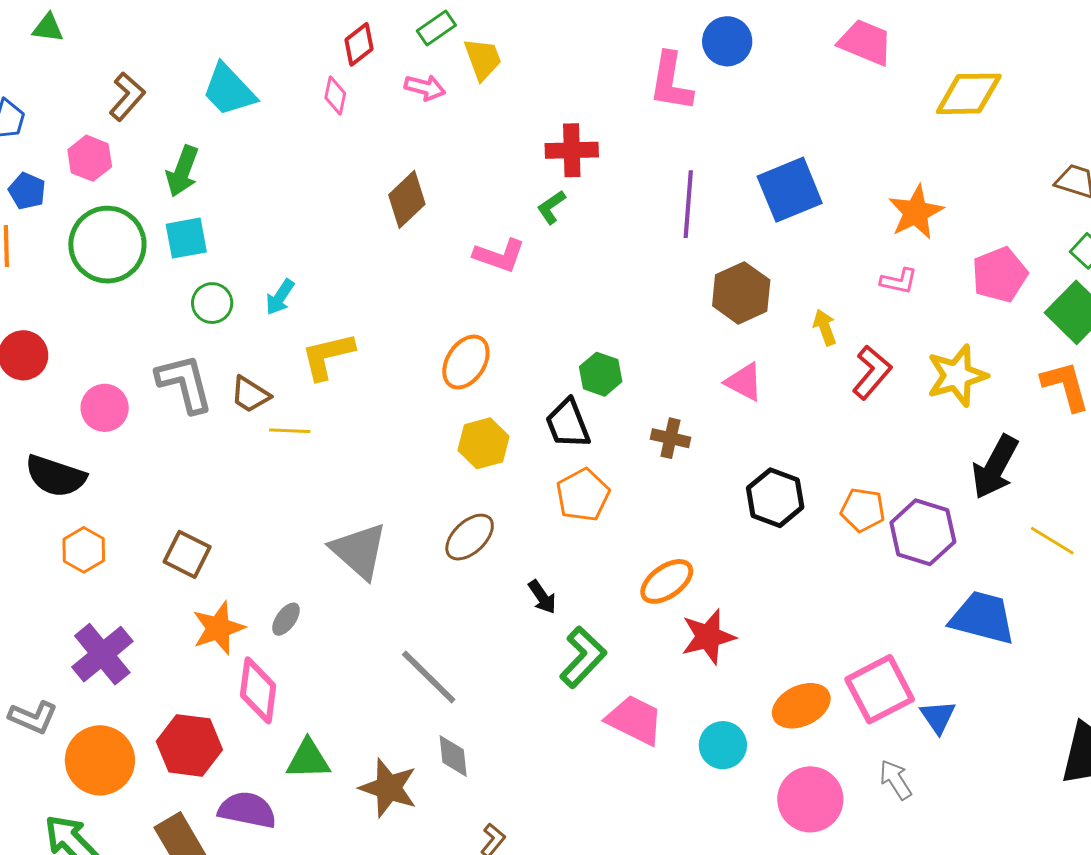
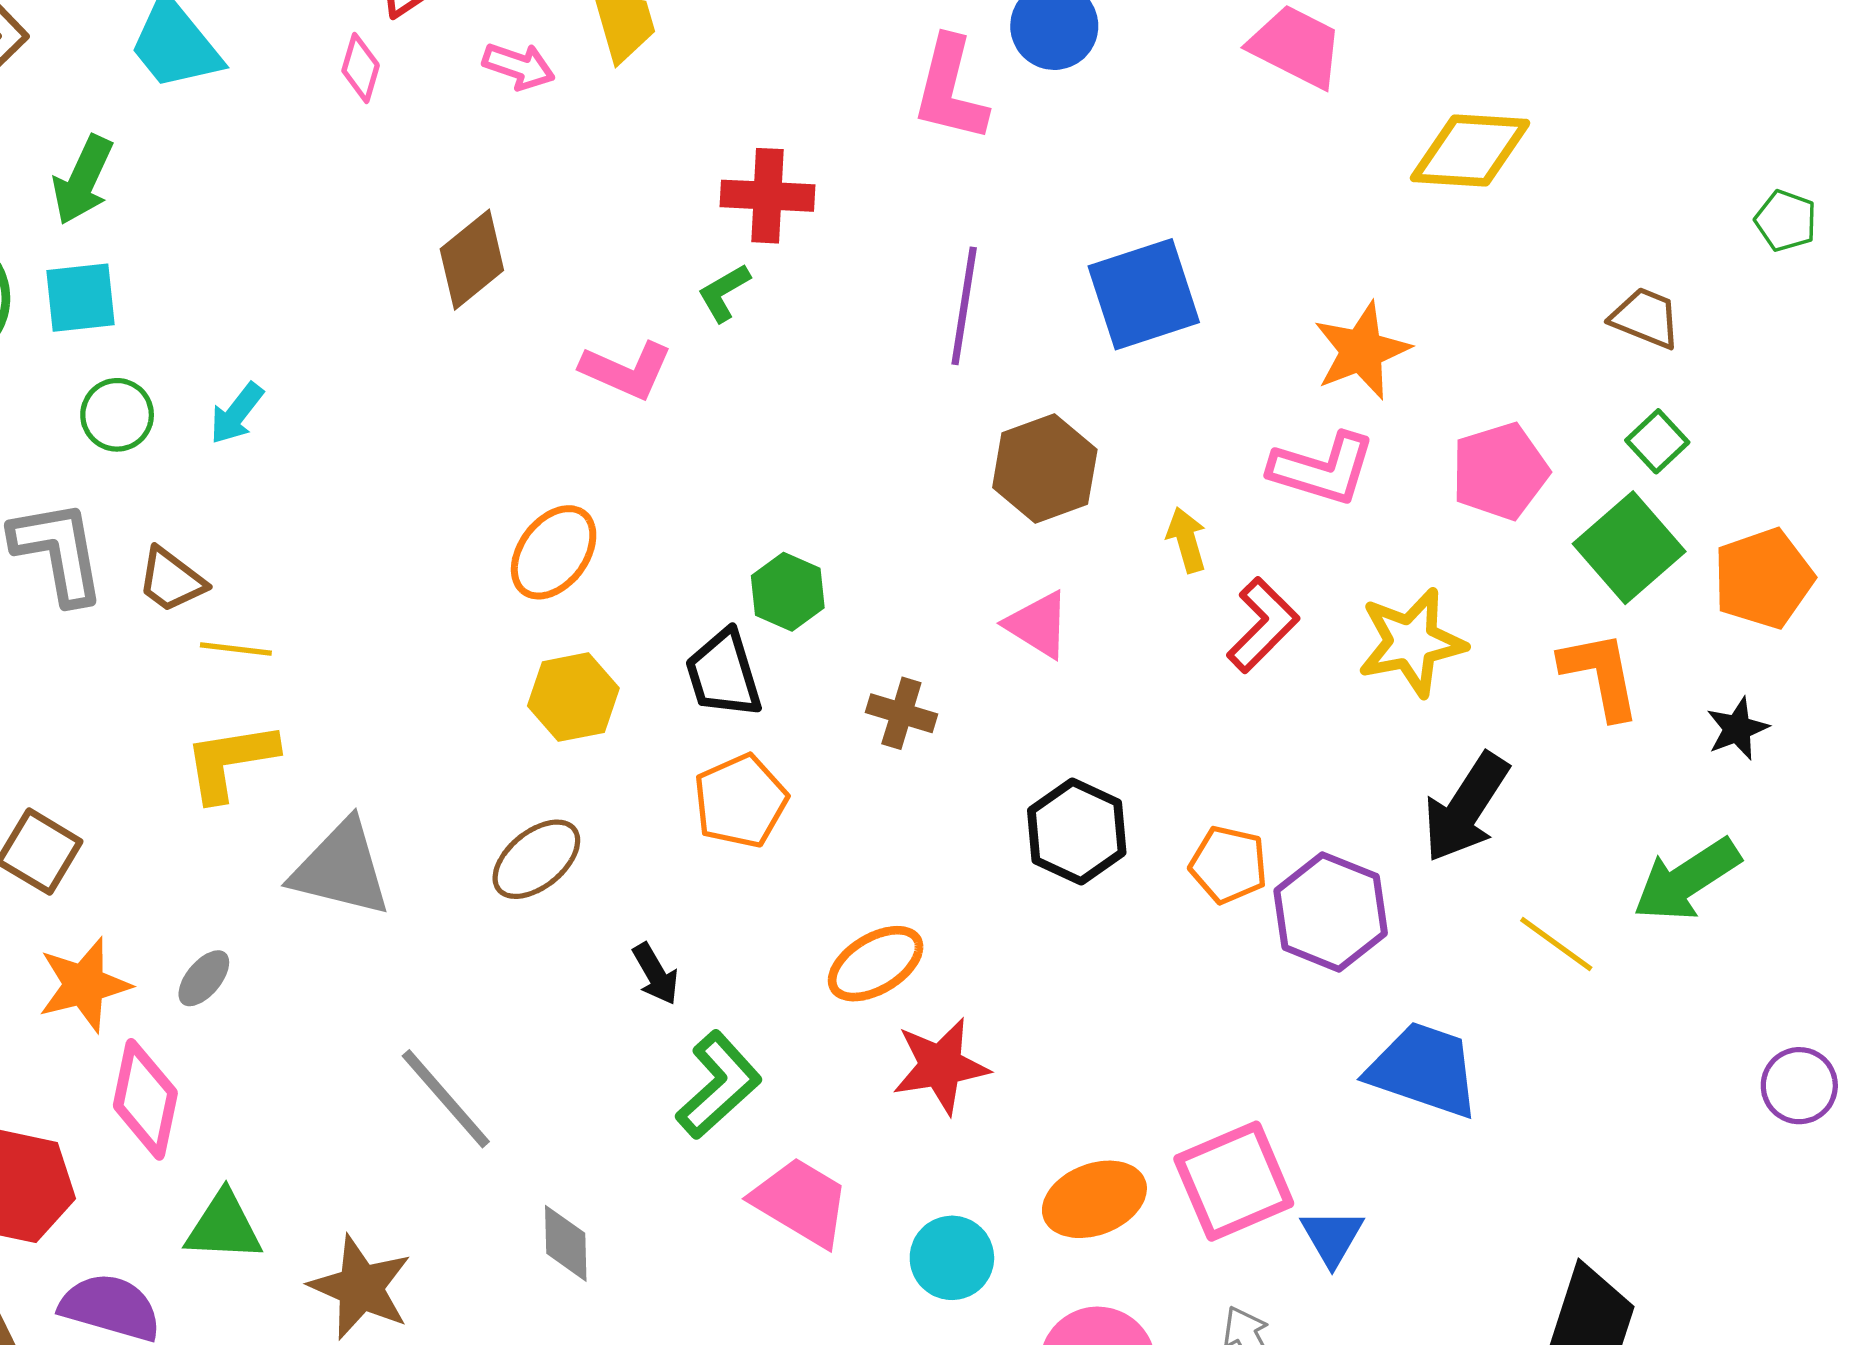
pink L-shape: (899, 281) -> (1322, 469), size x1.6
yellow L-shape: (328, 356) -> (230, 761), moved
gray triangle: (359, 551) -> (341, 869), turned -32
gray diamond: (453, 756) -> (566, 1243), moved

